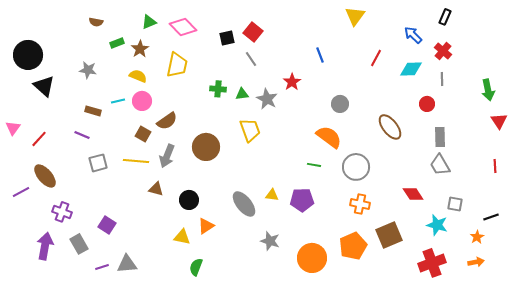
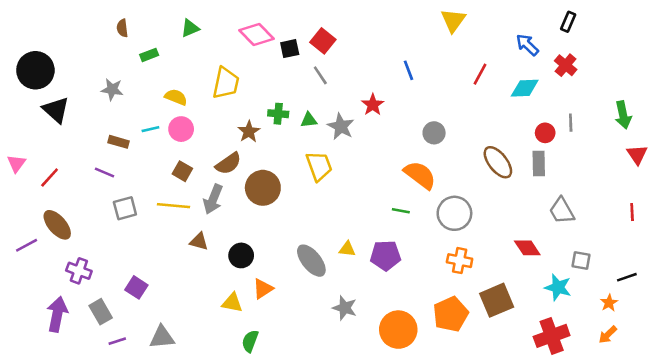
brown semicircle: (96, 22) -> (122, 28), turned 72
pink diamond: (183, 27) -> (256, 34), moved
brown star: (140, 49) -> (249, 132), moved
gray line: (442, 79) -> (571, 123), moved
brown semicircle: (167, 121) -> (228, 164), moved
gray rectangle: (440, 137) -> (539, 164), moved
orange arrow: (476, 262) -> (608, 335), turned 147
purple line: (102, 267) -> (117, 341), moved

